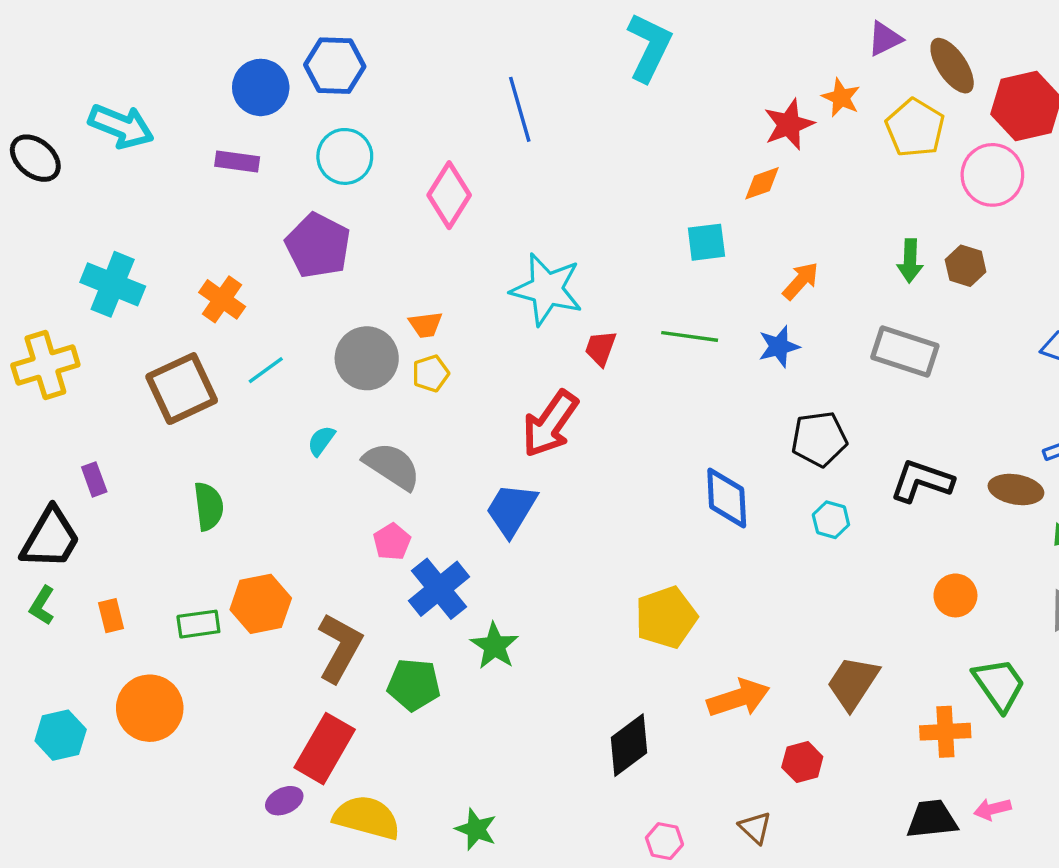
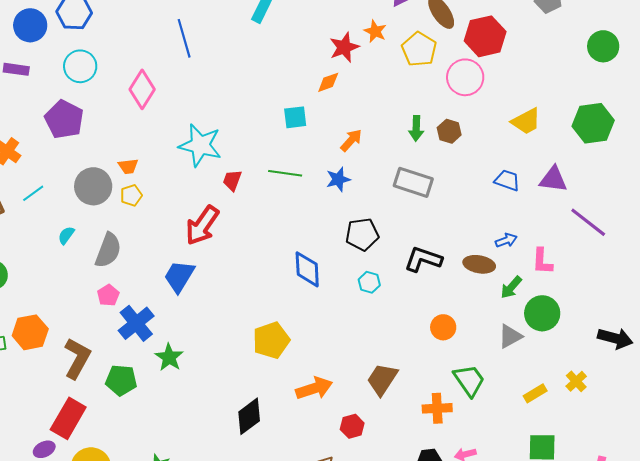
gray semicircle: (392, 466) -> (108, 250), turned 78

